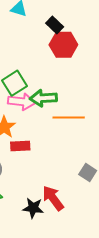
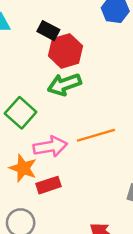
green arrow: (43, 98) -> (64, 84), moved
pink arrow: (22, 102) -> (50, 147), moved

